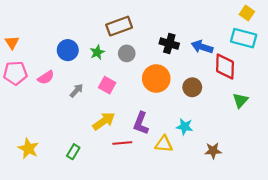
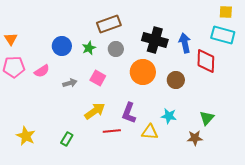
yellow square: (247, 13) -> (226, 12), turned -32
black cross: (169, 44) -> (155, 40), size x1.4
blue arrow: (202, 47) -> (185, 43), turned 60
gray arrow: (76, 91) -> (70, 83), turned 32
green triangle: (240, 100) -> (207, 118), moved

